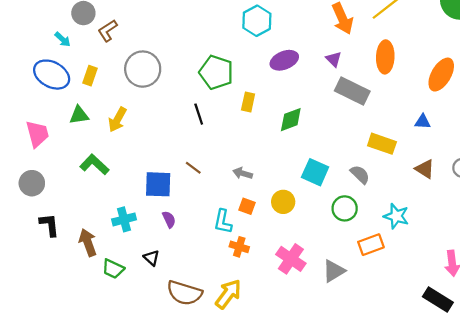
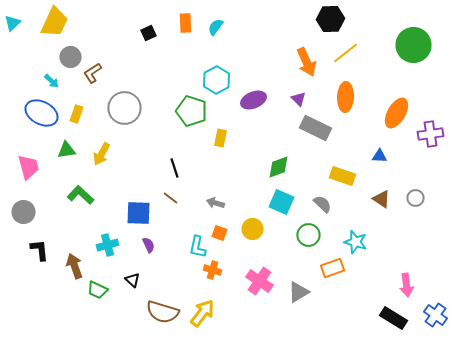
cyan hexagon: (257, 21) -> (216, 80), moved
black line: (199, 114) -> (174, 168), moved
green diamond: (291, 120) -> (278, 167), moved

